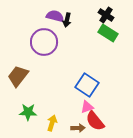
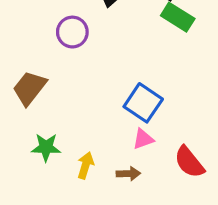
purple circle: (44, 42) -> (72, 32), size x0.7
red semicircle: (95, 121) -> (189, 162), moved

